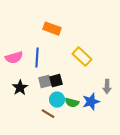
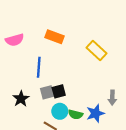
yellow rectangle: (82, 57) -> (97, 50), moved
pink semicircle: (14, 58) -> (15, 40), moved

